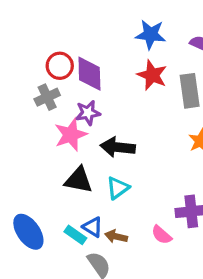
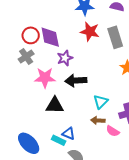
purple star: (88, 113) -> (65, 58), moved
pink star: (71, 135) -> (45, 78), turned 30
cyan triangle: (118, 188) -> (101, 102), moved
brown arrow: (116, 236) -> (98, 120), moved

